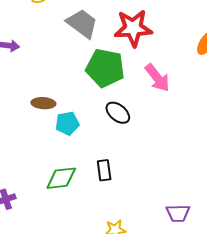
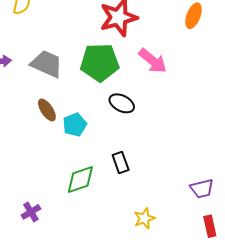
gray trapezoid: (82, 24) -> (47, 64), moved
brown ellipse: (43, 103) -> (47, 110), turned 65

